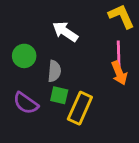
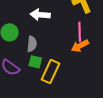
white arrow: (65, 32) -> (40, 15), turned -30
orange arrow: (119, 73) -> (80, 46), turned 84

